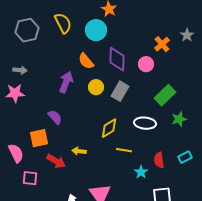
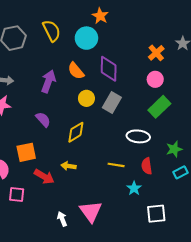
pink circle: (146, 64) -> (155, 79), moved
purple arrow: (66, 82) -> (48, 81), moved
purple semicircle: (55, 117) -> (43, 119), moved
green star: (179, 119) -> (174, 149), moved
yellow diamond: (109, 128) -> (76, 132), moved
red semicircle: (159, 160) -> (147, 166), moved

